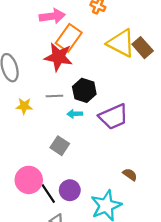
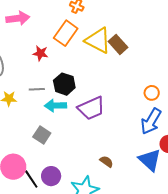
pink arrow: (52, 16) -> (18, 18), moved
orange rectangle: (69, 38) -> (66, 33), moved
red star: (58, 57) -> (40, 53), size x0.6
cyan arrow: (75, 114) -> (55, 106), size x1.5

